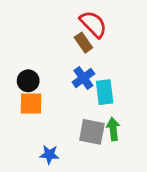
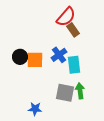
red semicircle: (93, 24) -> (66, 17), turned 85
brown rectangle: (83, 43) -> (73, 30), moved
orange square: (31, 103) -> (35, 60), moved

